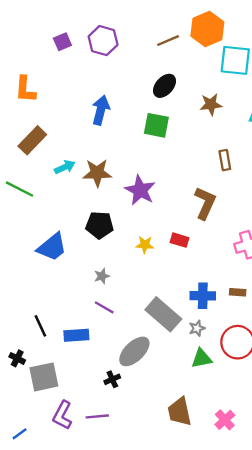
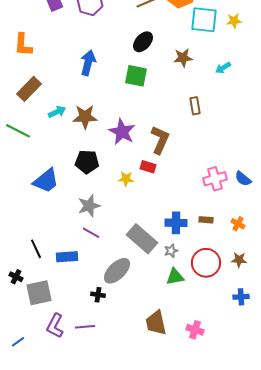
brown L-shape: (205, 203) -> (160, 140), moved
red rectangle: (180, 240) -> (148, 167), moved
gray star: (102, 276) -> (89, 206), size x1.6
black cross: (112, 379) -> (98, 295), turned 32
pink cross: (225, 420) -> (195, 330), turned -30

